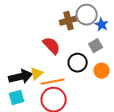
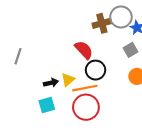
black circle: (78, 63) -> (96, 70), moved
black arrow: (21, 77) -> (51, 83), size x0.6

